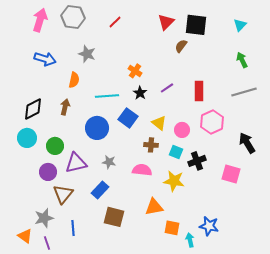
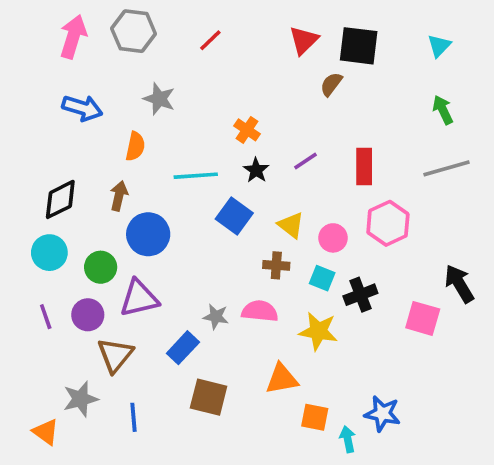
blue circle: (97, 128) -> (148, 234), moved
black arrow: (247, 143) -> (459, 284), moved
gray star: (109, 162) -> (216, 317), moved
purple line: (47, 243) -> (46, 317), moved

